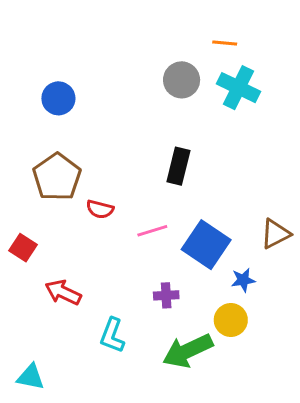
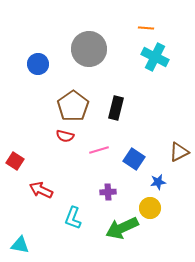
gray circle: (182, 80) -> (89, 49), moved, size x1.5
brown pentagon: (57, 177) -> (73, 106), moved
blue square: (206, 245) -> (134, 159), size x0.7

